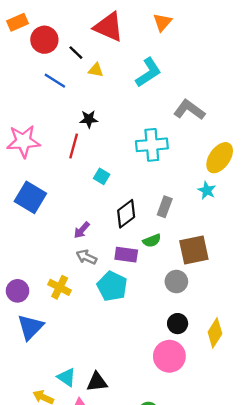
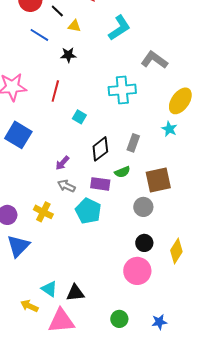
black star: (89, 119) -> (68, 55), moved

